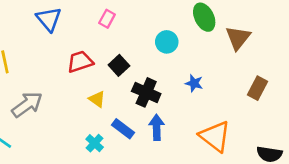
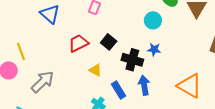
cyan circle: (167, 42) -> (153, 20), moved
blue star: (194, 83) -> (154, 50), moved
blue rectangle: (123, 129) -> (119, 90), turned 30

